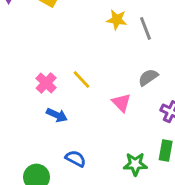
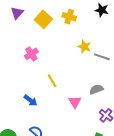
gray line: (145, 28) -> (102, 57), turned -63
pink cross: (46, 83) -> (31, 54), moved

